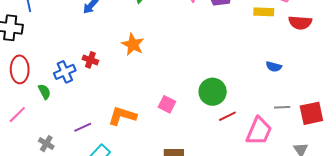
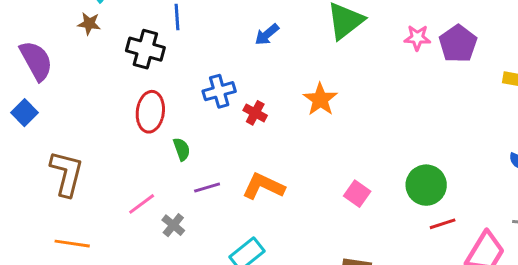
blue cross: (65, 72) -> (219, 91), moved
pink line: (17, 115) -> (142, 204), moved
orange L-shape: (122, 116) -> (263, 186), moved
purple line: (83, 127) -> (207, 187), moved

